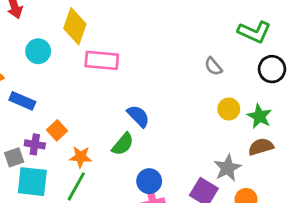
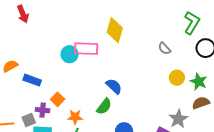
yellow diamond: (75, 26) -> (115, 30), moved
green L-shape: (254, 32) -> (192, 23), turned -80
cyan circle: (38, 51) -> (70, 54), moved

